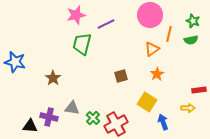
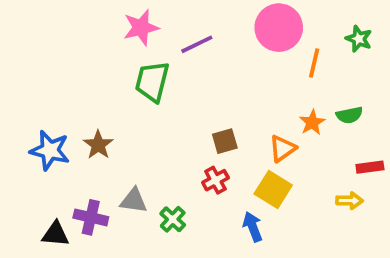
green semicircle: (191, 40) -> (349, 115), moved
orange triangle: (152, 49) -> (282, 149), moved
blue star: (15, 62) -> (50, 150), moved
orange star: (157, 74) -> (312, 122), moved
blue arrow: (163, 122) -> (253, 227), moved
red cross: (116, 124) -> (215, 180), moved, size x0.6

